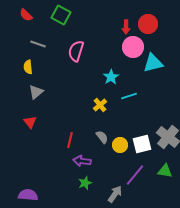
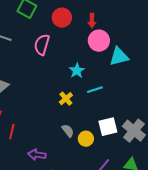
red circle: (148, 24) -> (62, 18), moved
red line: (70, 140) -> (12, 132), moved
white square: (142, 144) -> (108, 127), moved
purple arrow: (82, 161) -> (37, 155), moved

